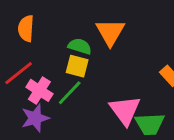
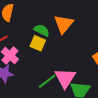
green line: (70, 93) -> (47, 81), moved

